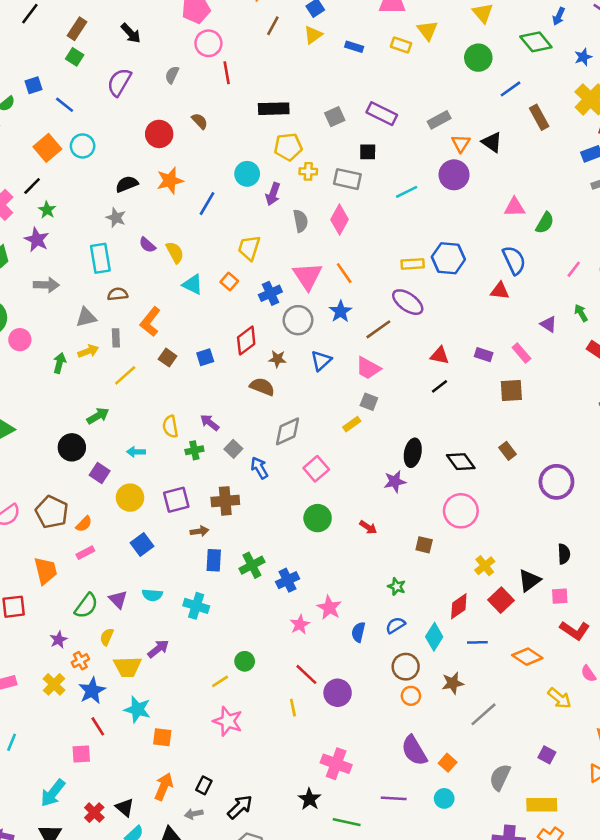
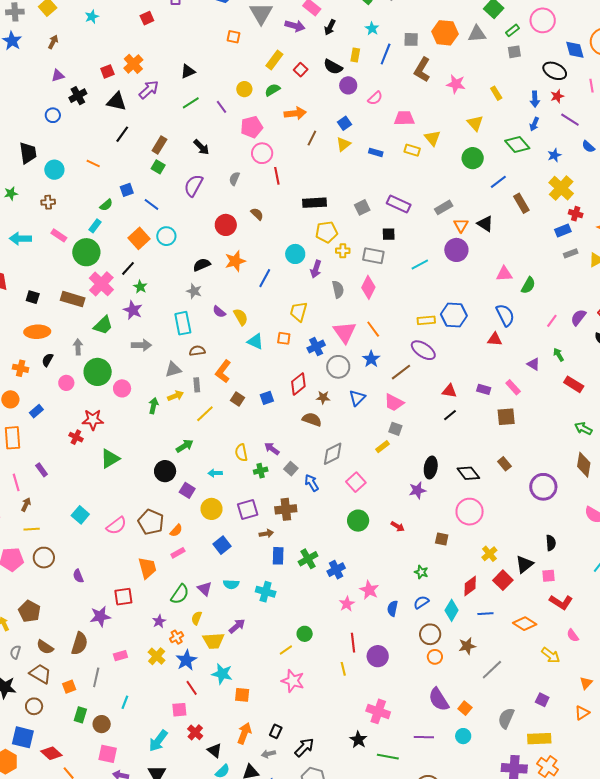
orange square: (229, 281) -> (284, 338), turned -32
red line: (306, 674) -> (353, 643), turned 42
red cross: (94, 813) -> (195, 732), moved

